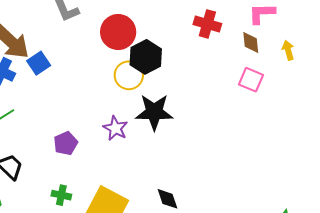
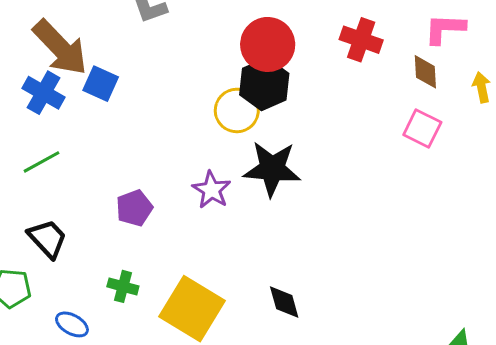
red circle: (118, 32) -> (268, 44), moved
blue square: (39, 63) -> (101, 84), turned -35

